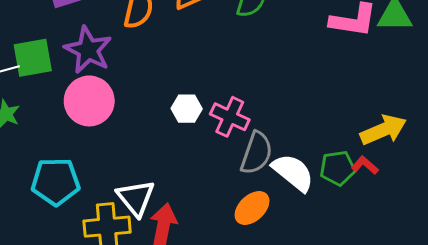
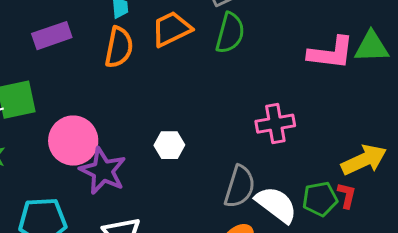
purple star: (88, 50) -> (103, 171), moved
pink cross: (230, 117) -> (275, 124), moved, turned -33
red L-shape: (365, 165) -> (347, 195), turned 64

